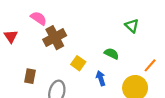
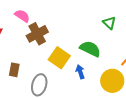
green semicircle: (111, 54) -> (90, 49), size x1.5
yellow square: (78, 63) -> (59, 58), size x1.5

